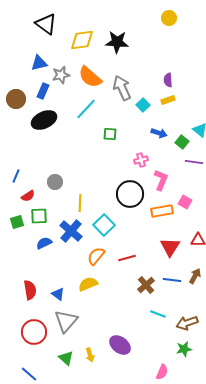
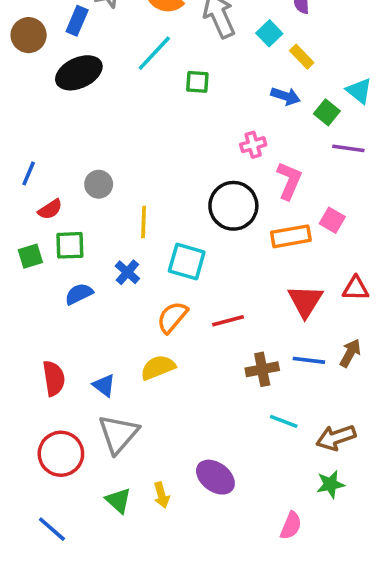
yellow rectangle: (168, 100) -> (302, 57), moved, turned 64
cyan square: (143, 105) -> (269, 33), moved
green square: (110, 134) -> (197, 82), moved
cyan square: (104, 225) -> (187, 261), turned -30
blue cross: (71, 231) -> (127, 272), size x0.6
brown cross: (146, 285) -> (262, 369), turned 30

